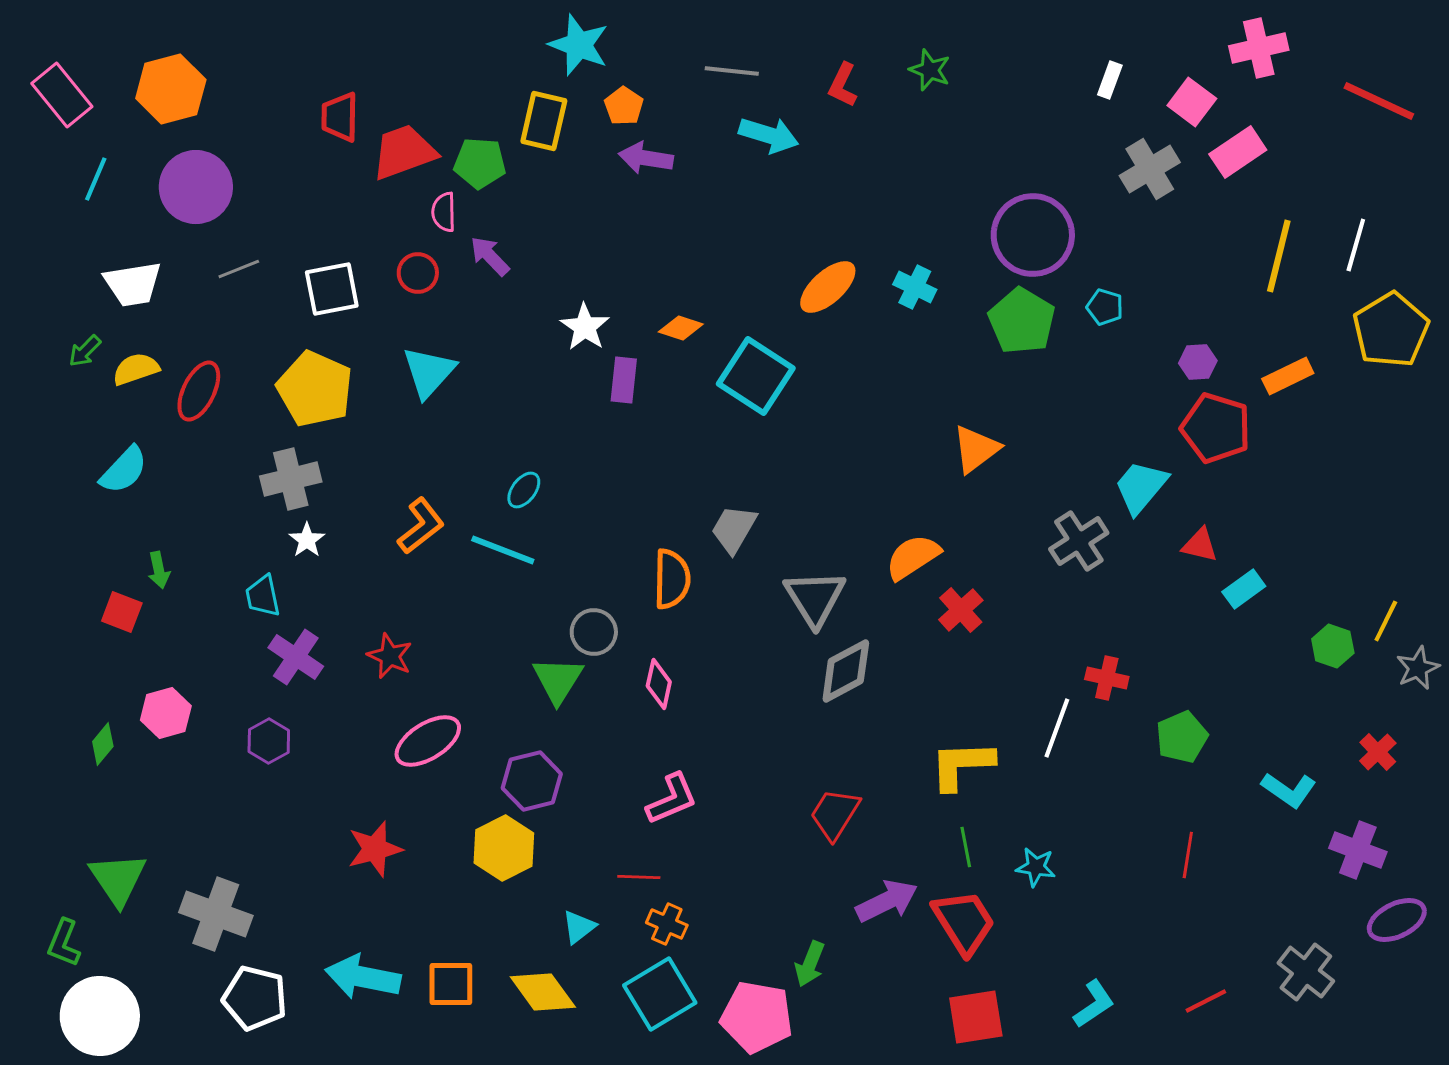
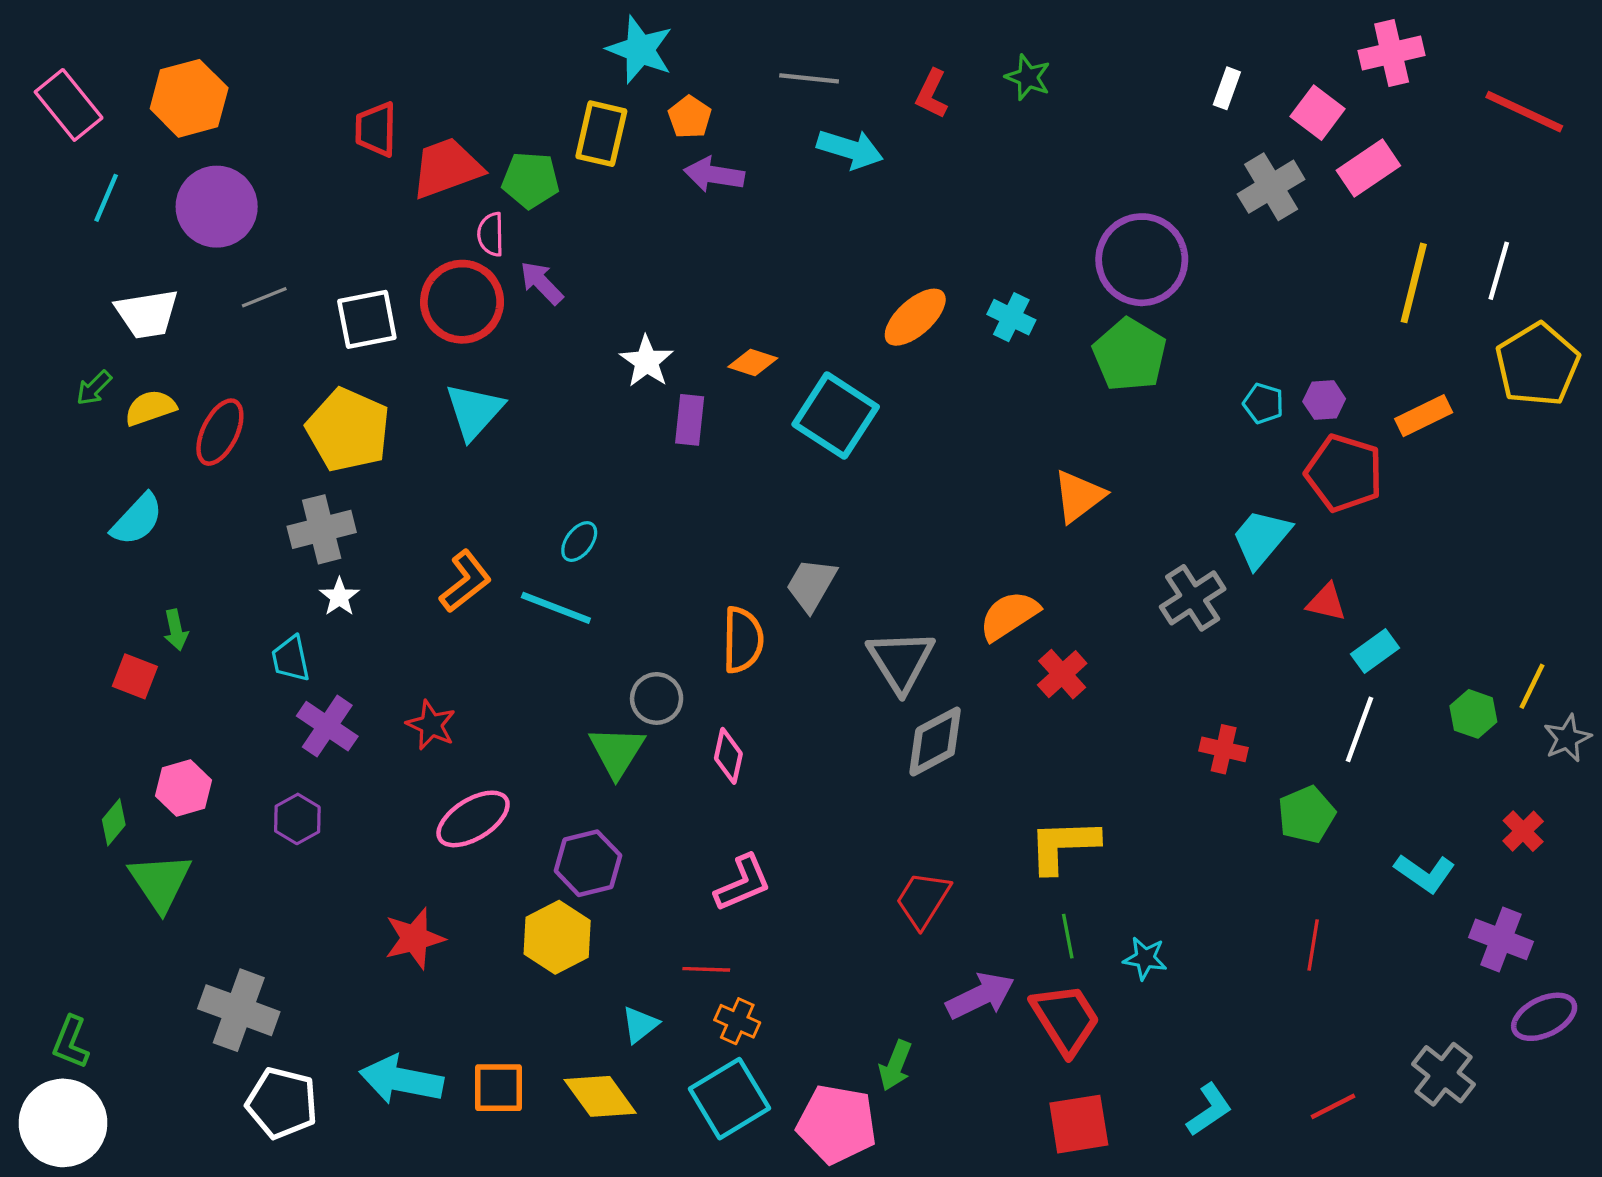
red circle: (418, 273) -> (462, 302), size x1.8
cyan pentagon: (1105, 307) -> (1263, 403), moved
white line: (1057, 728) -> (1360, 729), moved
green triangle: (118, 879) -> (160, 882), moved
white circle: (100, 1016) -> (63, 1123), moved

